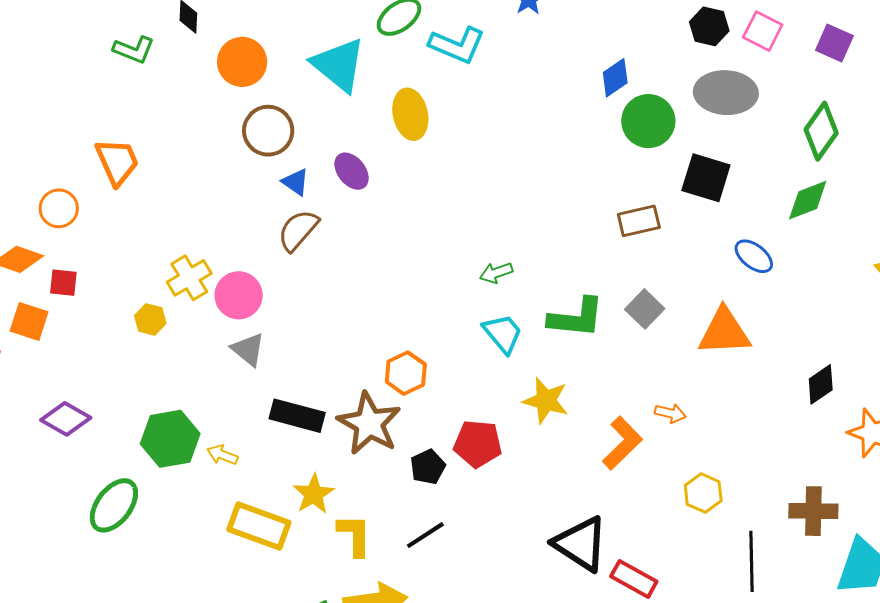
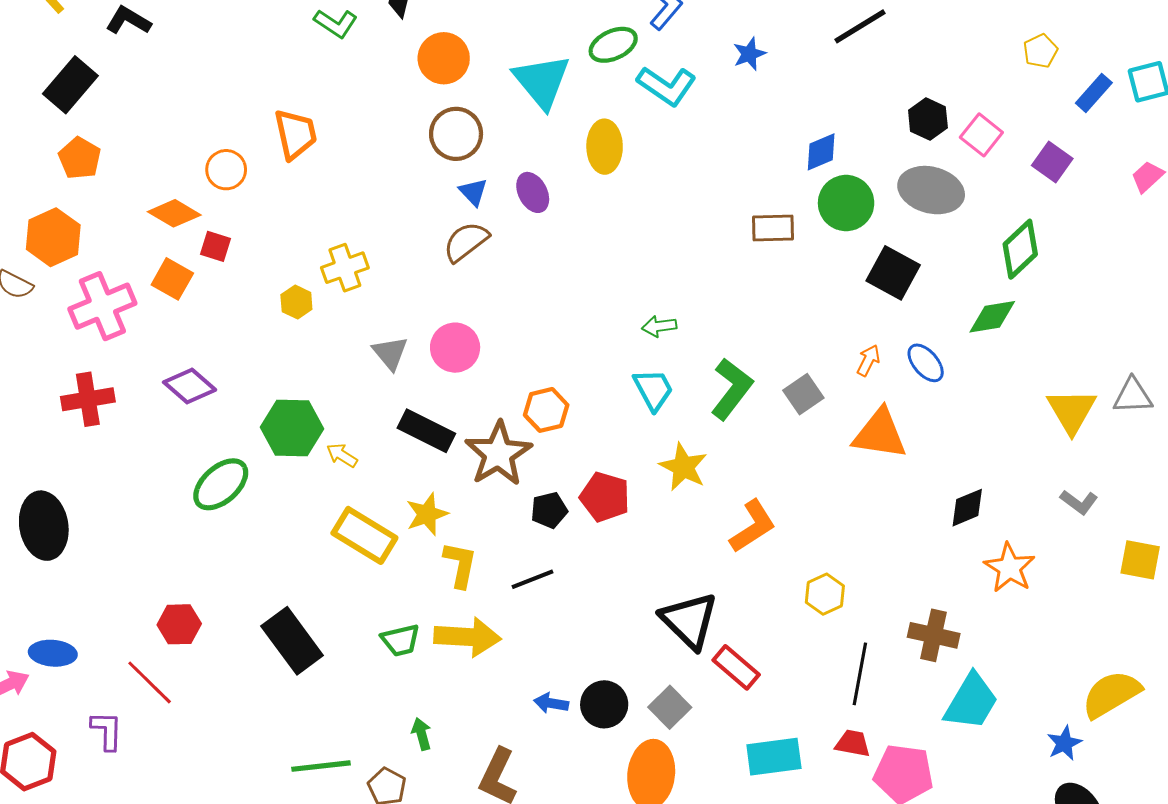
brown rectangle: (639, 221) -> (773, 228), moved
pink circle: (239, 295) -> (455, 348), moved
green L-shape: (576, 318) -> (732, 389), turned -70
orange arrow: (670, 413) -> (868, 360), moved, turned -88

